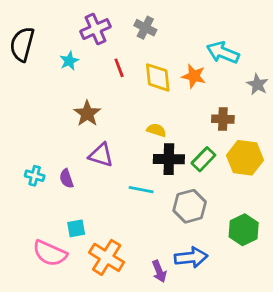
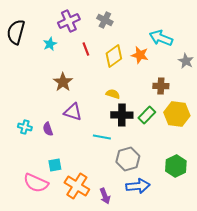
yellow diamond: (158, 77) -> (114, 56), turned 60
gray hexagon: (190, 206) -> (128, 159), moved
purple arrow: (159, 271) -> (105, 196), moved

